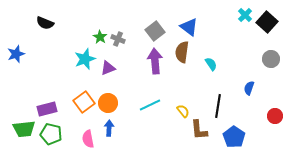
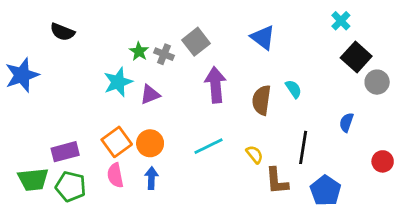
black square: (267, 22) -> (356, 57), moved
gray square: (155, 31) -> (196, 42), moved
brown semicircle: (182, 52) -> (261, 100), moved
blue star: (16, 54) -> (22, 75), size x1.4
pink semicircle: (88, 139) -> (115, 175), moved

